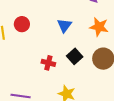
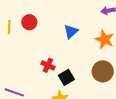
black square: (75, 56) -> (66, 77), moved

